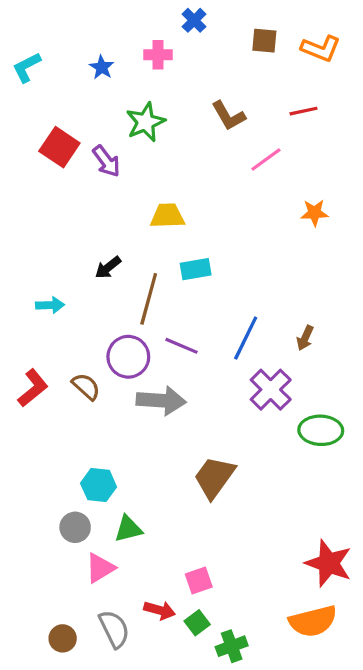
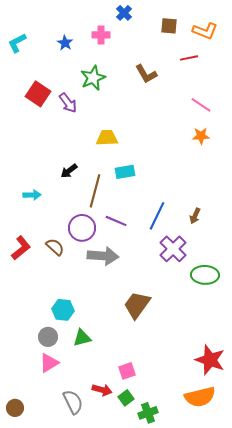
red line: (304, 111) -> (189, 58), moved
pink line: (266, 160) -> (201, 105), moved, turned 70
pink triangle: (100, 568) -> (49, 363), moved
brown circle: (63, 638) -> (15, 408), moved

